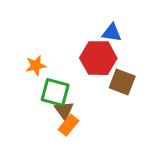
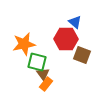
blue triangle: (112, 33) -> (75, 22), turned 32
orange star: (36, 66) -> (24, 44), size x1.6

